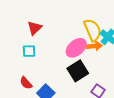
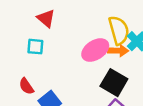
red triangle: (35, 28) -> (46, 18), turned -42
black square: (78, 71) -> (114, 83), moved, turned -35

